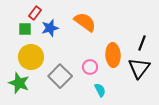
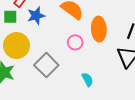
orange ellipse: (113, 55) -> (99, 29), moved
pink circle: (90, 67) -> (75, 42), moved

